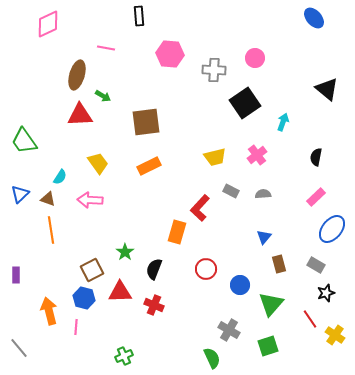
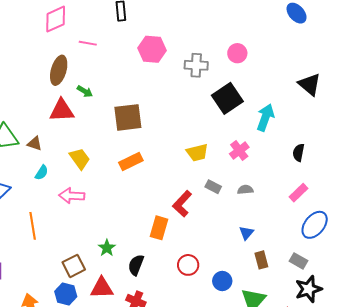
pink diamond: (48, 24) -> (56, 19), moved
cyan arrow: (283, 122) -> (265, 117), size x1.5
brown triangle: (48, 199) -> (35, 144), moved
black star: (326, 293) -> (309, 289), size x1.5

